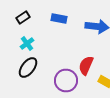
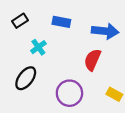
cyan cross: (27, 44) -> (38, 47), moved
red semicircle: (86, 66) -> (92, 60), moved

